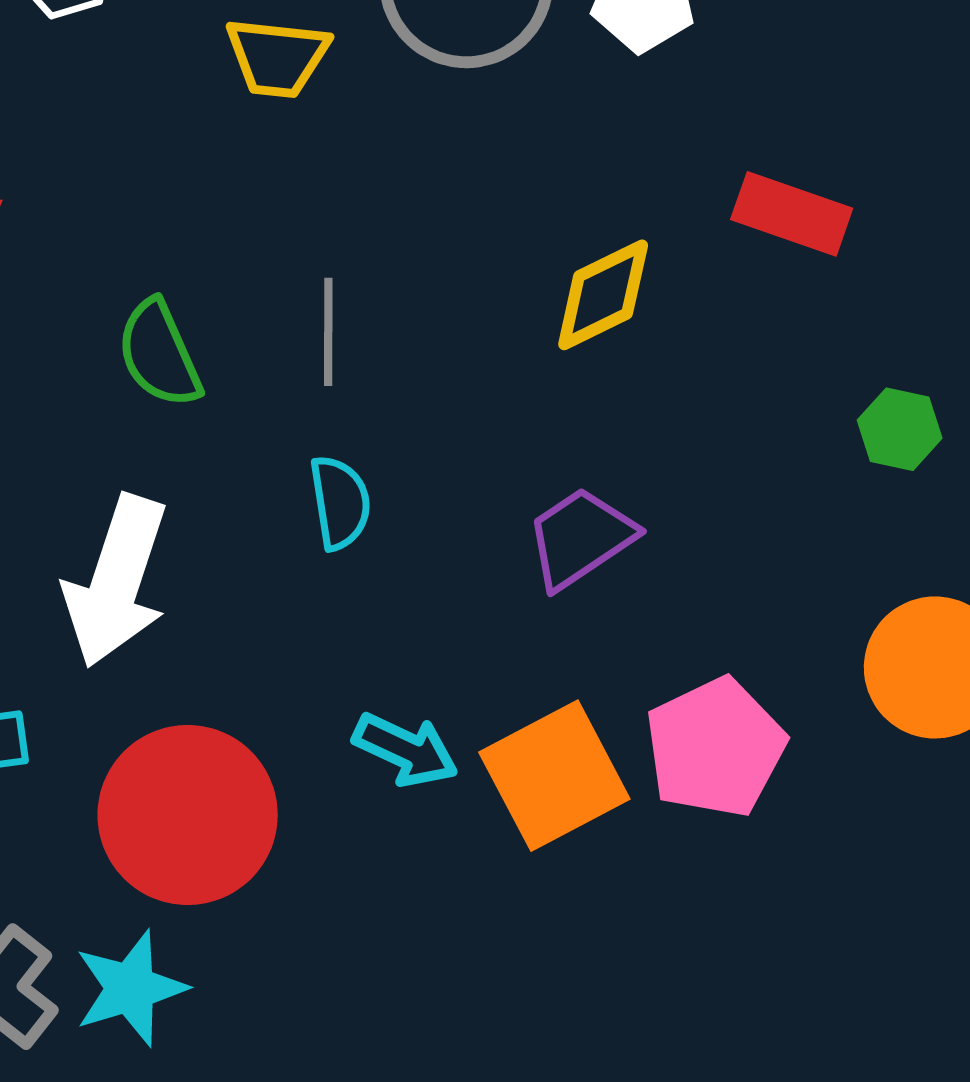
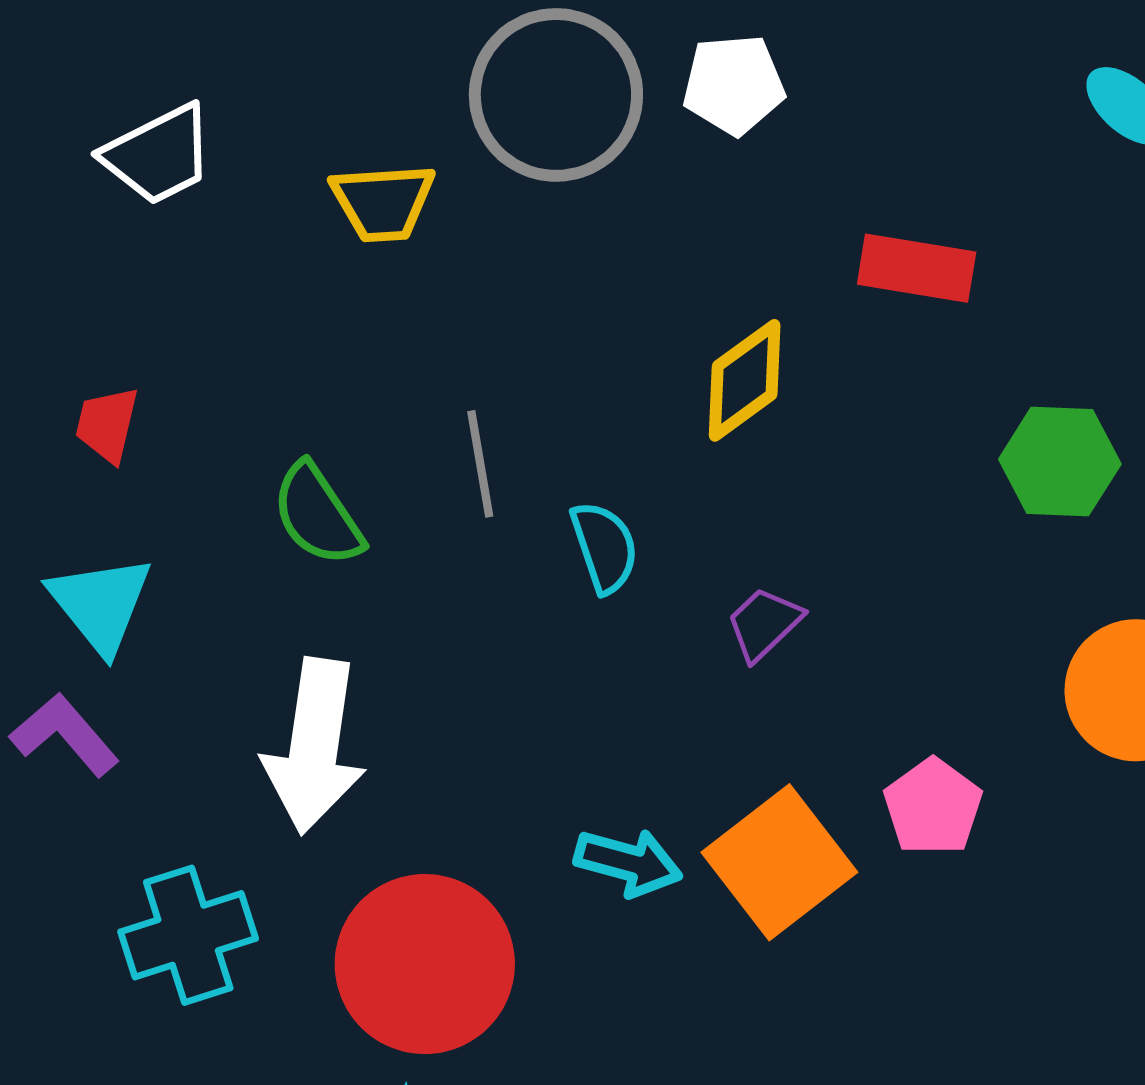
green hexagon: (900, 429) -> (1060, 462), size x1.4
cyan semicircle: (340, 503) -> (604, 547), moved
purple trapezoid: (580, 538) -> (764, 624), size x0.7
pink pentagon: (715, 748) -> (933, 807), size x0.7

